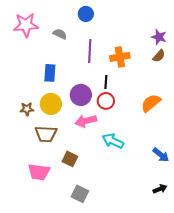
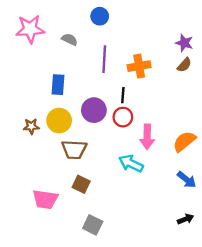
orange semicircle: (151, 103) -> (184, 141), moved
pink arrow: (86, 121) -> (147, 137), moved, turned -75
brown trapezoid: (46, 134) -> (74, 150), moved

